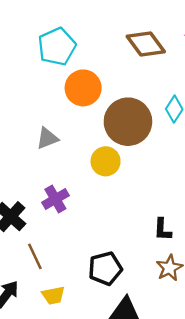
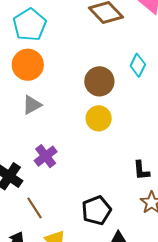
orange circle: (83, 88) -> (28, 65), moved
brown circle: (128, 122) -> (99, 81), size x0.7
yellow circle: (106, 161) -> (99, 118), moved

